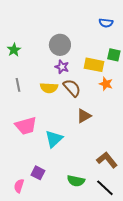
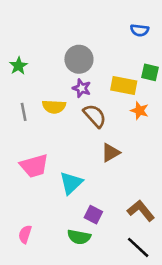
yellow semicircle: (49, 88) -> (54, 107), moved
purple square: (38, 173) -> (93, 215), moved
green semicircle: (76, 181) -> (79, 237), moved
pink semicircle: (19, 186) -> (25, 234), moved

